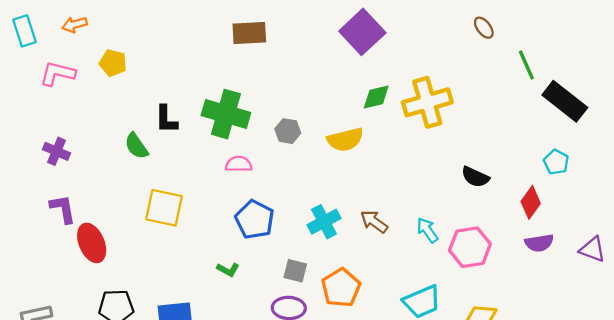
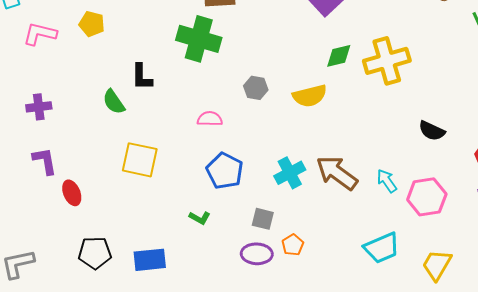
green cross: (226, 114) -> (199, 39), moved
purple cross: (56, 151) -> (39, 107), turned -30
brown arrow: (374, 222) -> (337, 173), size x1.6
red ellipse: (92, 243) -> (72, 193), size x0.7
orange pentagon: (341, 288) -> (293, 245), moved, size x0.6

